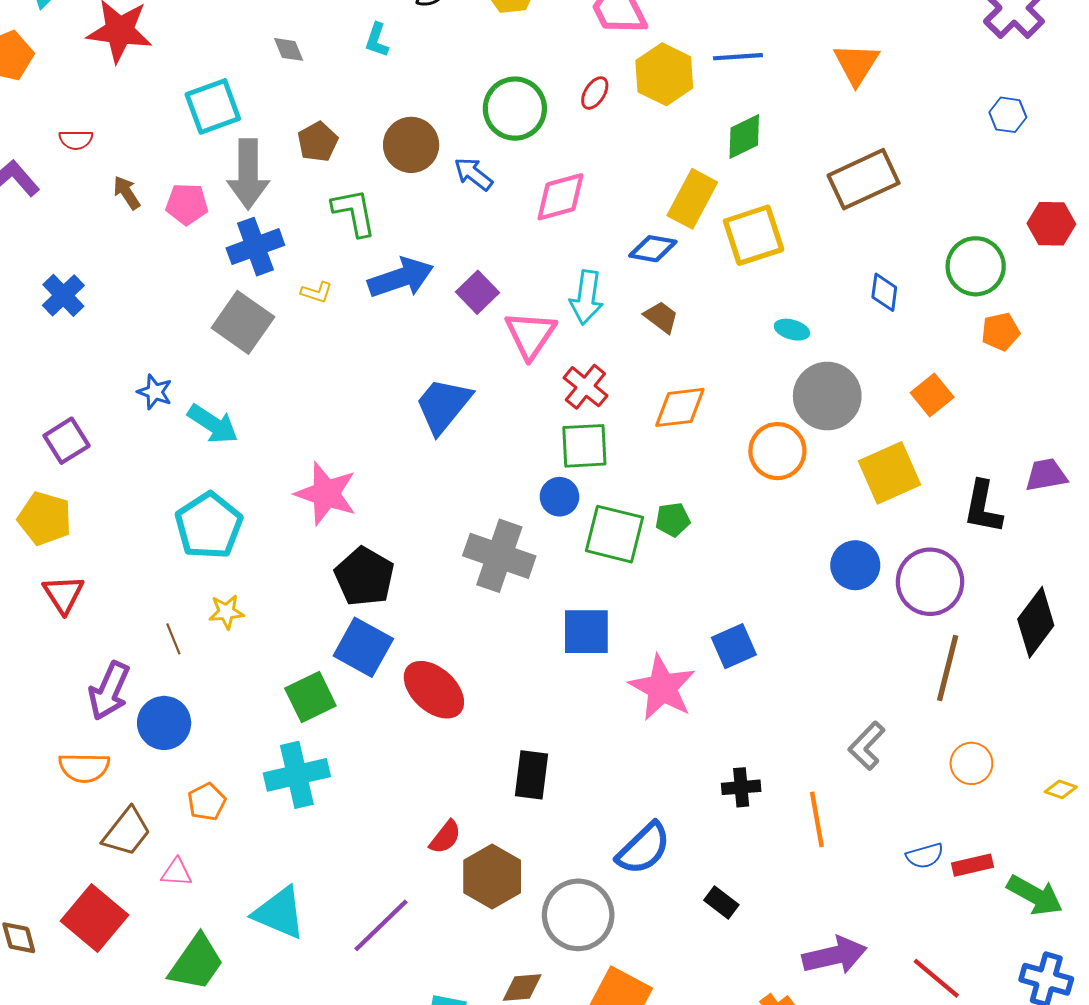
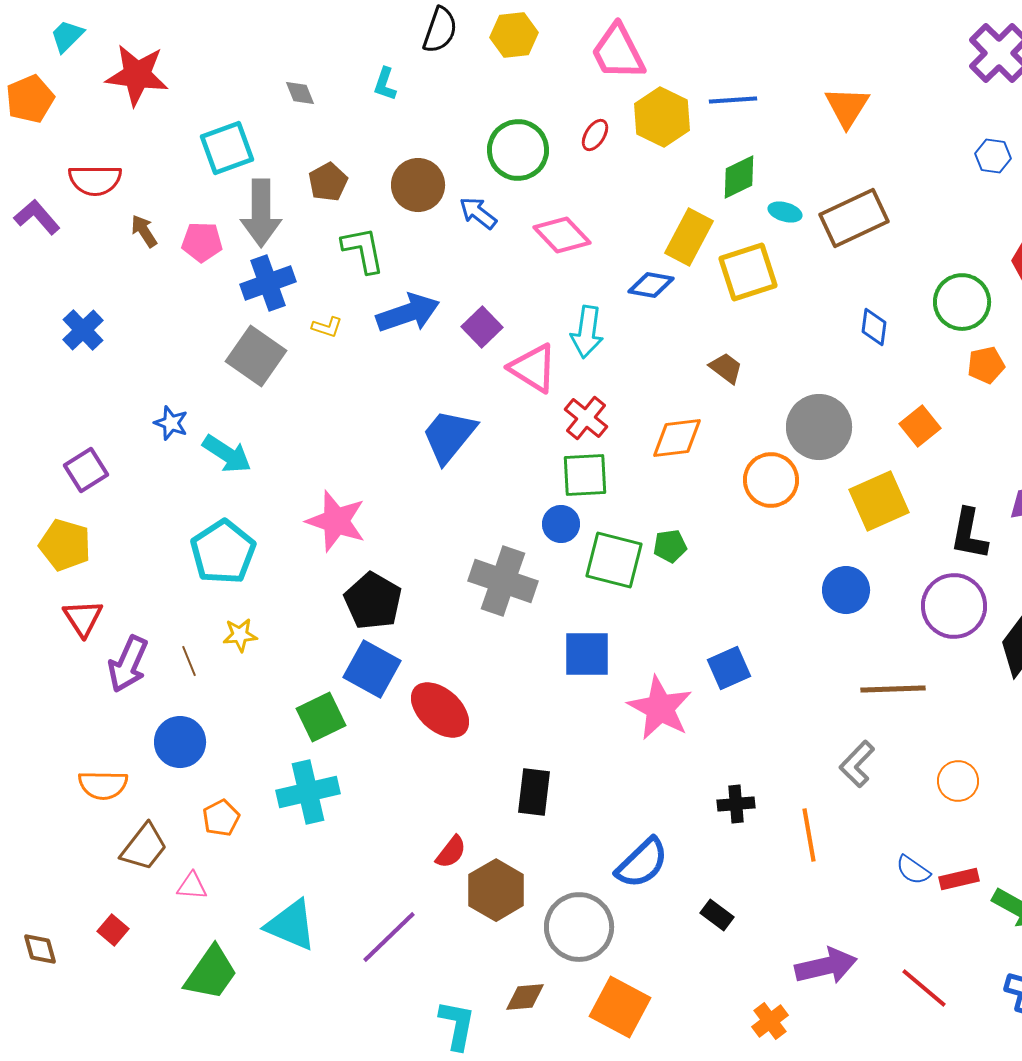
red semicircle: (76, 140) -> (95, 180), size x1.6
pink diamond: (561, 197) -> (562, 235), turned 62
brown trapezoid: (661, 317) -> (726, 368), moved
cyan ellipse: (792, 330) -> (785, 212), moved
pink triangle: (530, 335) -> (533, 368), turned -32
purple circle: (930, 582) -> (954, 606), moved
brown line: (948, 668) -> (893, 689), moved, turned 74
purple arrow: (109, 691) -> (128, 664), moved
blue semicircle: (925, 856) -> (913, 870), turned 51
red square: (95, 918) -> (113, 930), size x0.5

